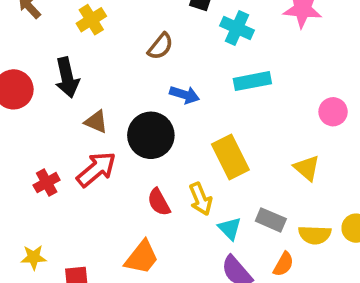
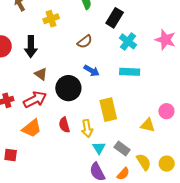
pink circle: (333, 112) -> (166, 111), moved
yellow triangle: (307, 168) -> (148, 125), turned -42
yellow semicircle: (315, 235) -> (144, 162), turned -138
orange trapezoid: (142, 257) -> (32, 128), moved

